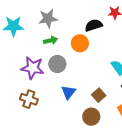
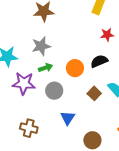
black semicircle: (94, 25) -> (99, 61), moved
purple star: (33, 68) -> (24, 83), moved
brown square: (99, 95) -> (94, 93), moved

